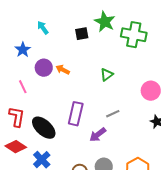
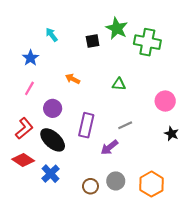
purple circle: (44, 68) -> (53, 108), moved
green triangle: (107, 75) -> (119, 84), turned 40
pink line: (23, 87) -> (29, 88), moved, turned 56
red L-shape: (17, 117) -> (24, 128), turned 40

